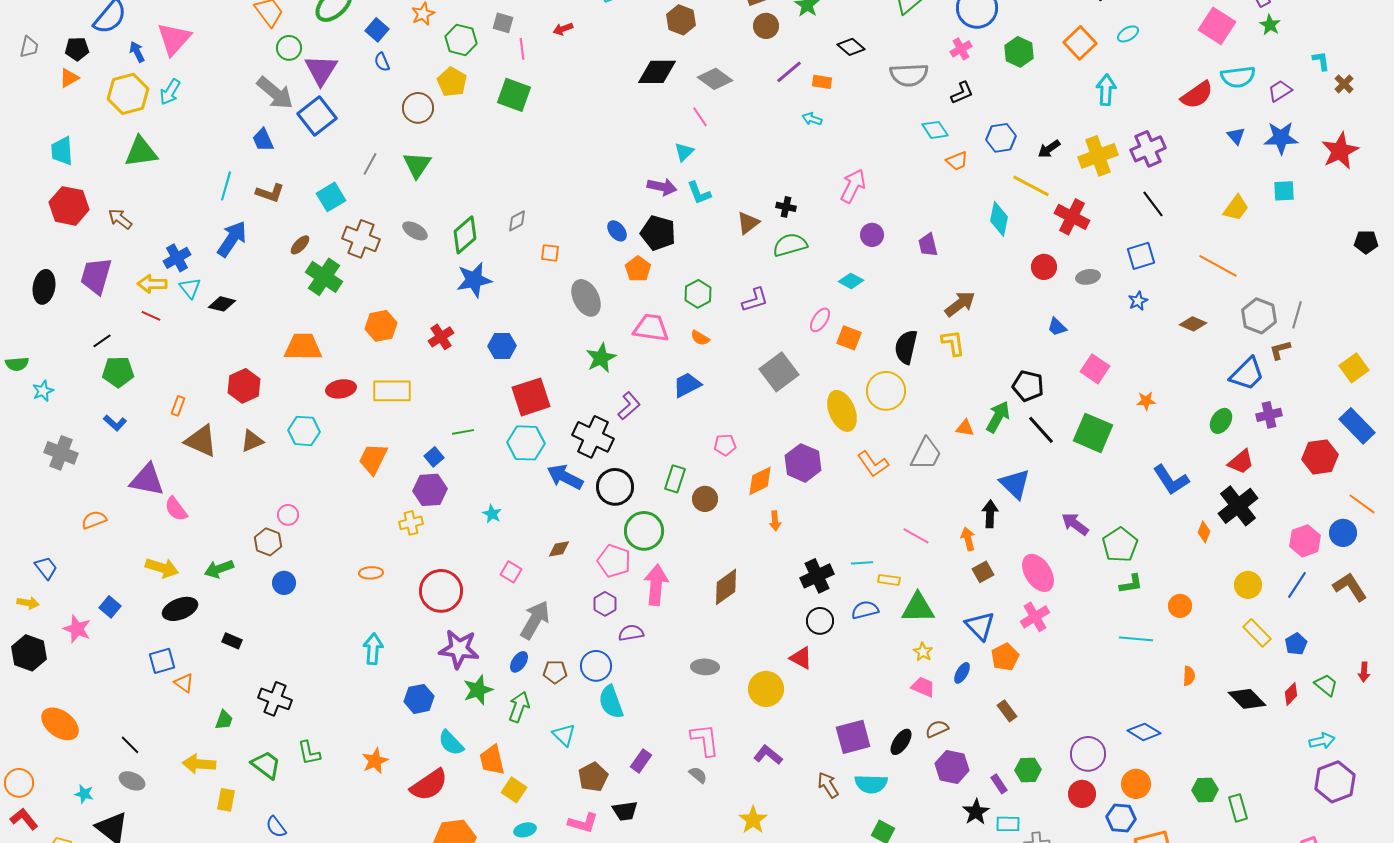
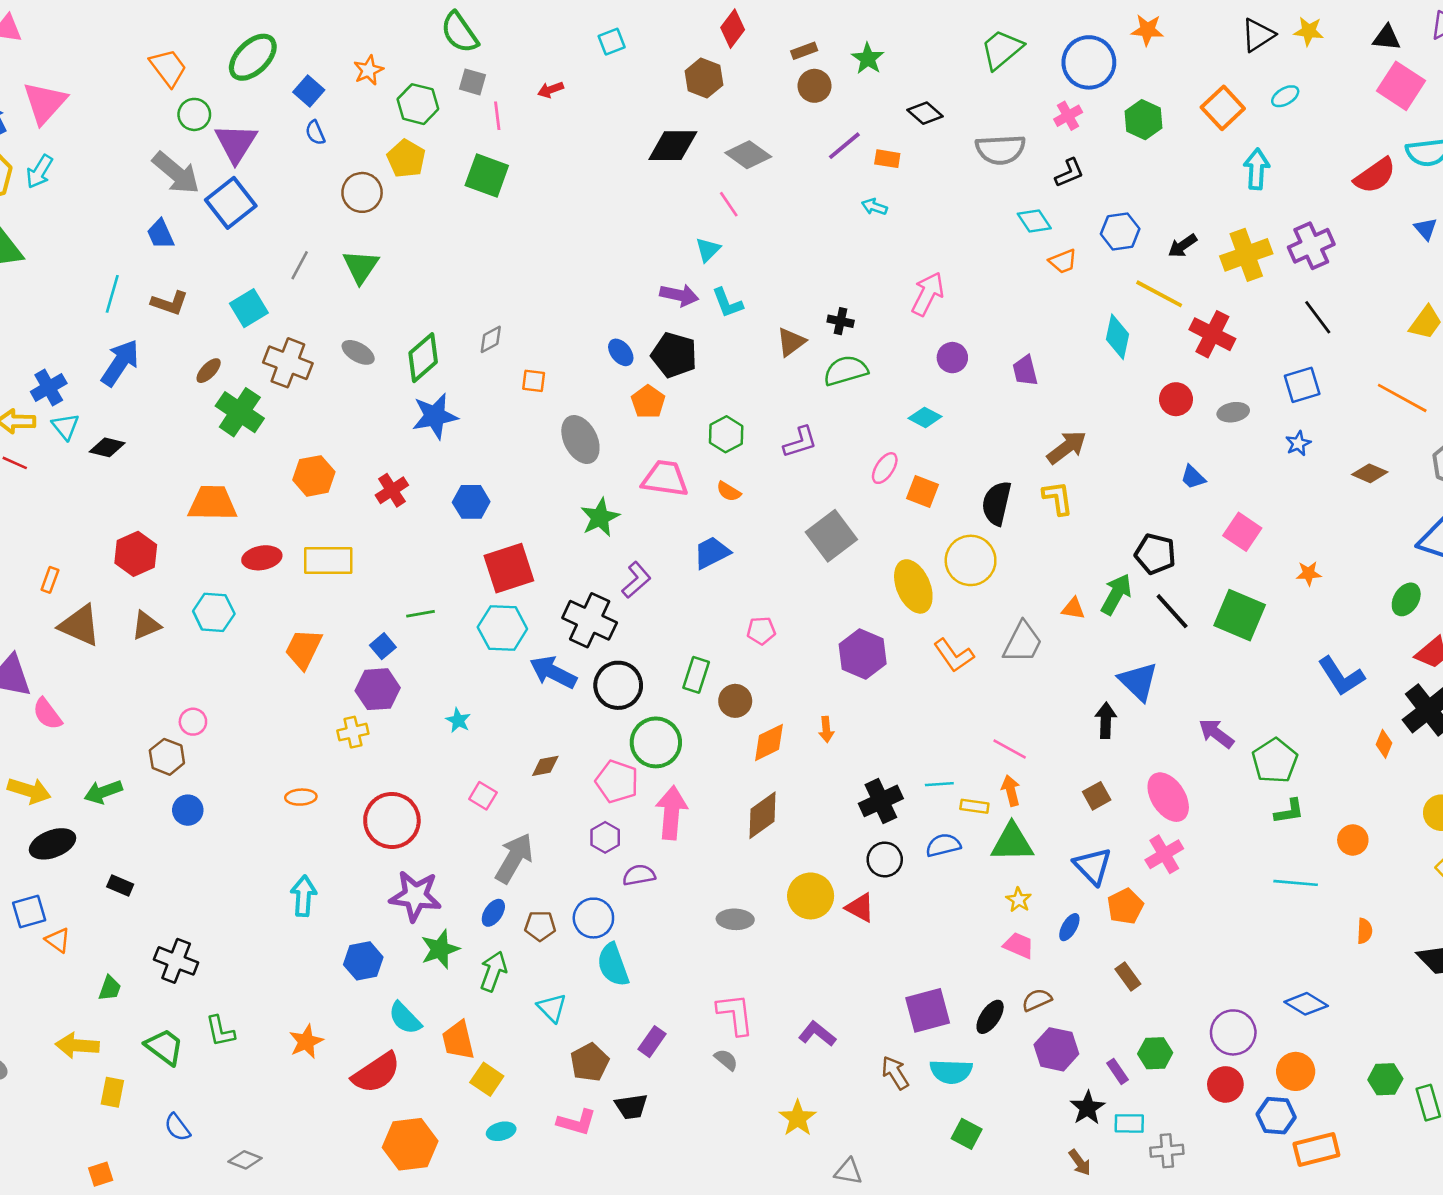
orange diamond: (760, 481) -> (769, 742), moved
orange arrow: (968, 539) -> (1011, 791), moved
yellow circle: (766, 689) -> (811, 896), moved

